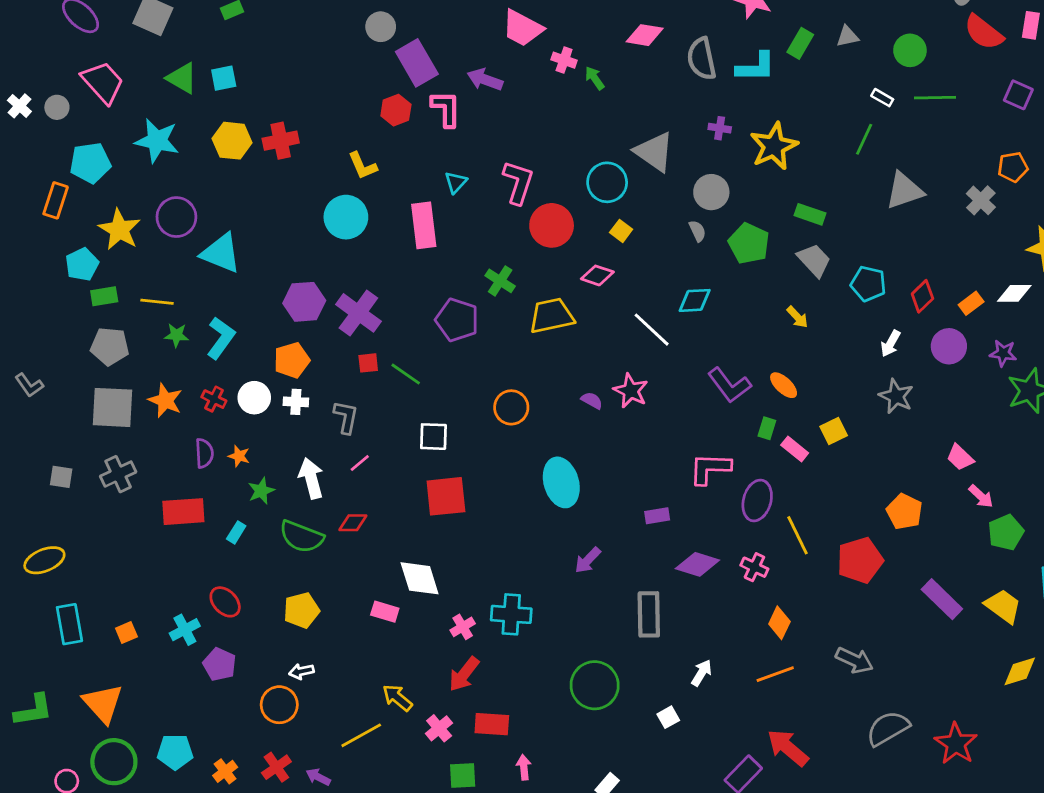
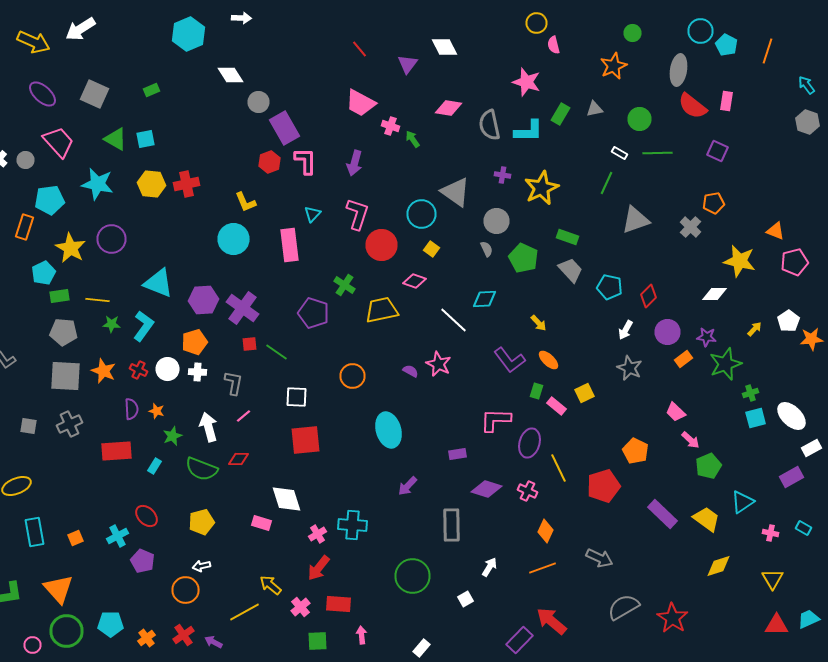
purple arrow: (485, 80) -> (354, 163), moved, turned -95
cyan triangle: (221, 253) -> (158, 283), moved
orange rectangle: (971, 303) -> (684, 359), moved
yellow arrow: (797, 317) -> (538, 323), moved

